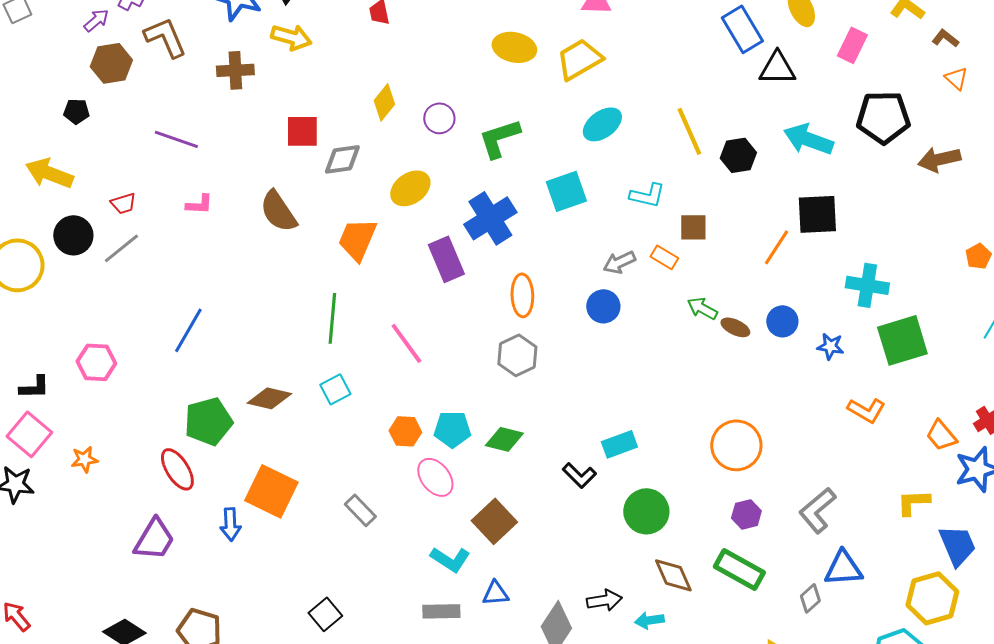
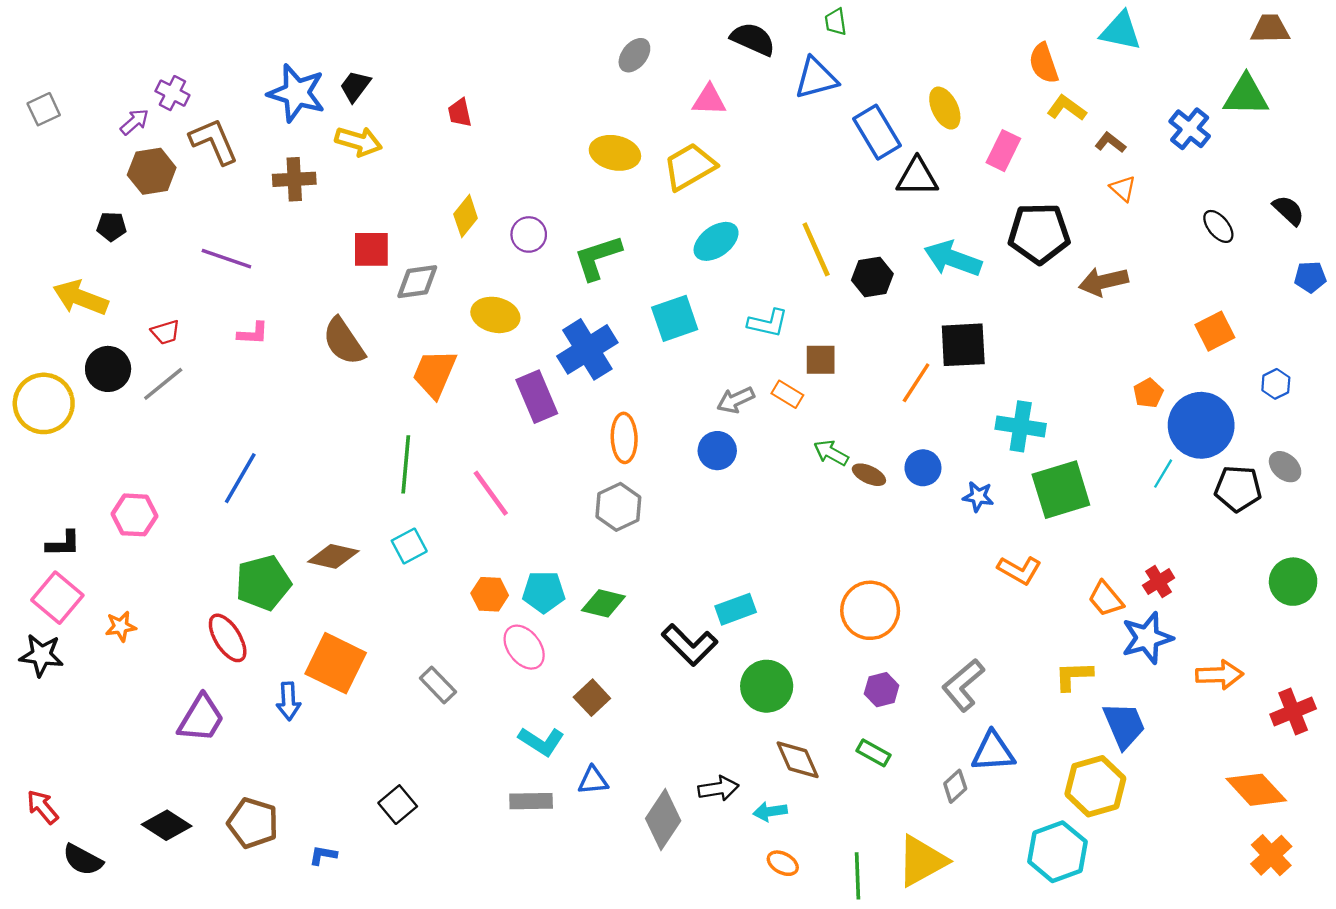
yellow ellipse: (410, 188) -> (495, 315), turned 48
black L-shape: (579, 475) -> (690, 645), size x1.4
brown square: (494, 521) -> (592, 698), size x0.7
green rectangle: (739, 569) -> (874, 753), size x0.6

